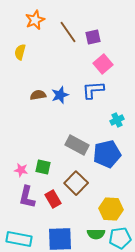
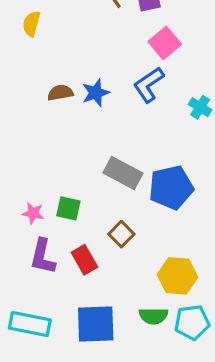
blue L-shape: (93, 90) -> (149, 85), turned -30
cyan cross: (117, 120) -> (200, 107), moved, turned -32
brown square: (76, 183) -> (121, 234), size x0.7

